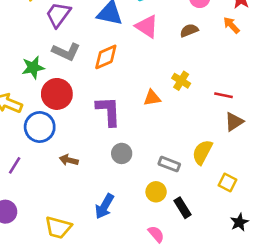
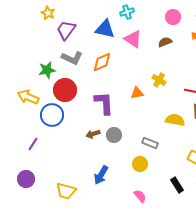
yellow semicircle: (202, 152) -> (175, 120), moved, turned 72
brown arrow: (69, 160) -> (93, 134), moved, turned -32
black rectangle: (182, 208) -> (177, 185), moved

